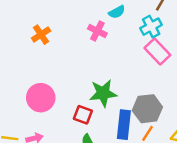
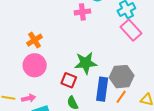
pink cross: (97, 31) -> (82, 12), turned -35
orange cross: (41, 35) -> (34, 40), moved

